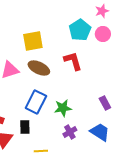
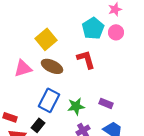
yellow square: (33, 41) -> (46, 39), turned -30
purple rectangle: (105, 103) -> (106, 103), moved, turned -40
black rectangle: (25, 127) -> (38, 125), turned 40

